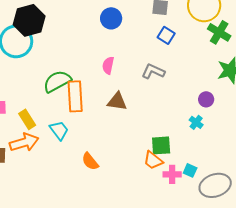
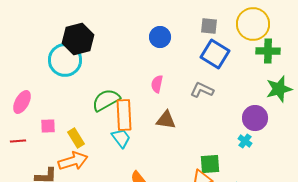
green cross: (219, 32) -> (268, 51), turned -30
blue square: (166, 35) -> (215, 54), size x1.6
purple circle: (206, 99) -> (255, 118), size x1.6
cyan trapezoid: (59, 130) -> (121, 138), moved

